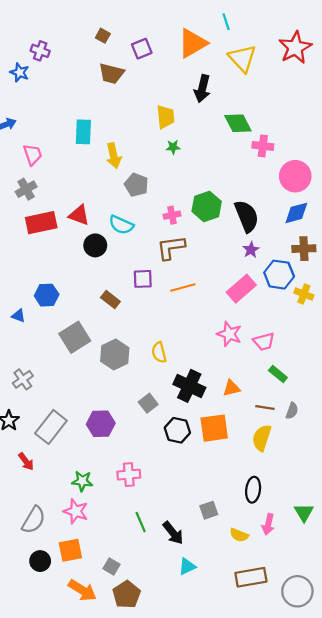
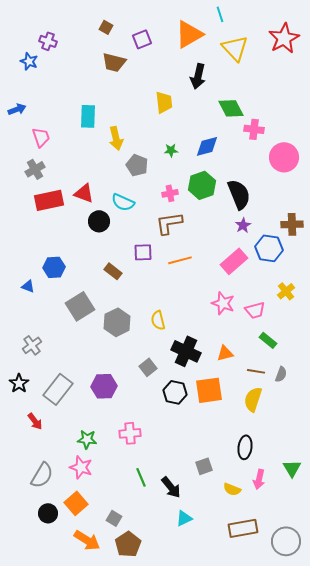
green star: (173, 147) -> (171, 150), moved
blue diamond: (296, 213) -> (207, 146), moved
yellow cross: (304, 294) -> (286, 291), moved, turned 30
orange square: (70, 550) -> (76, 503), turned -30

